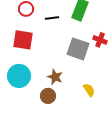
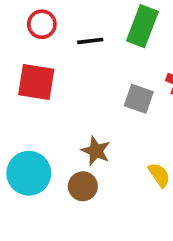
gray square: (78, 49) -> (139, 99), size x0.7
cyan circle: (19, 76) -> (29, 173), moved

